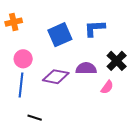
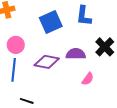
blue L-shape: (95, 28) -> (84, 16), turned -80
pink semicircle: (107, 87) -> (88, 79), moved

